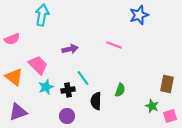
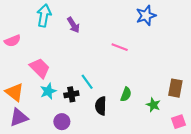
purple arrow: (70, 49) -> (73, 25), moved, turned 70
orange triangle: (14, 77) -> (15, 92), moved
green star: (152, 106) -> (153, 105), moved
purple circle: (67, 116) -> (62, 122), moved

